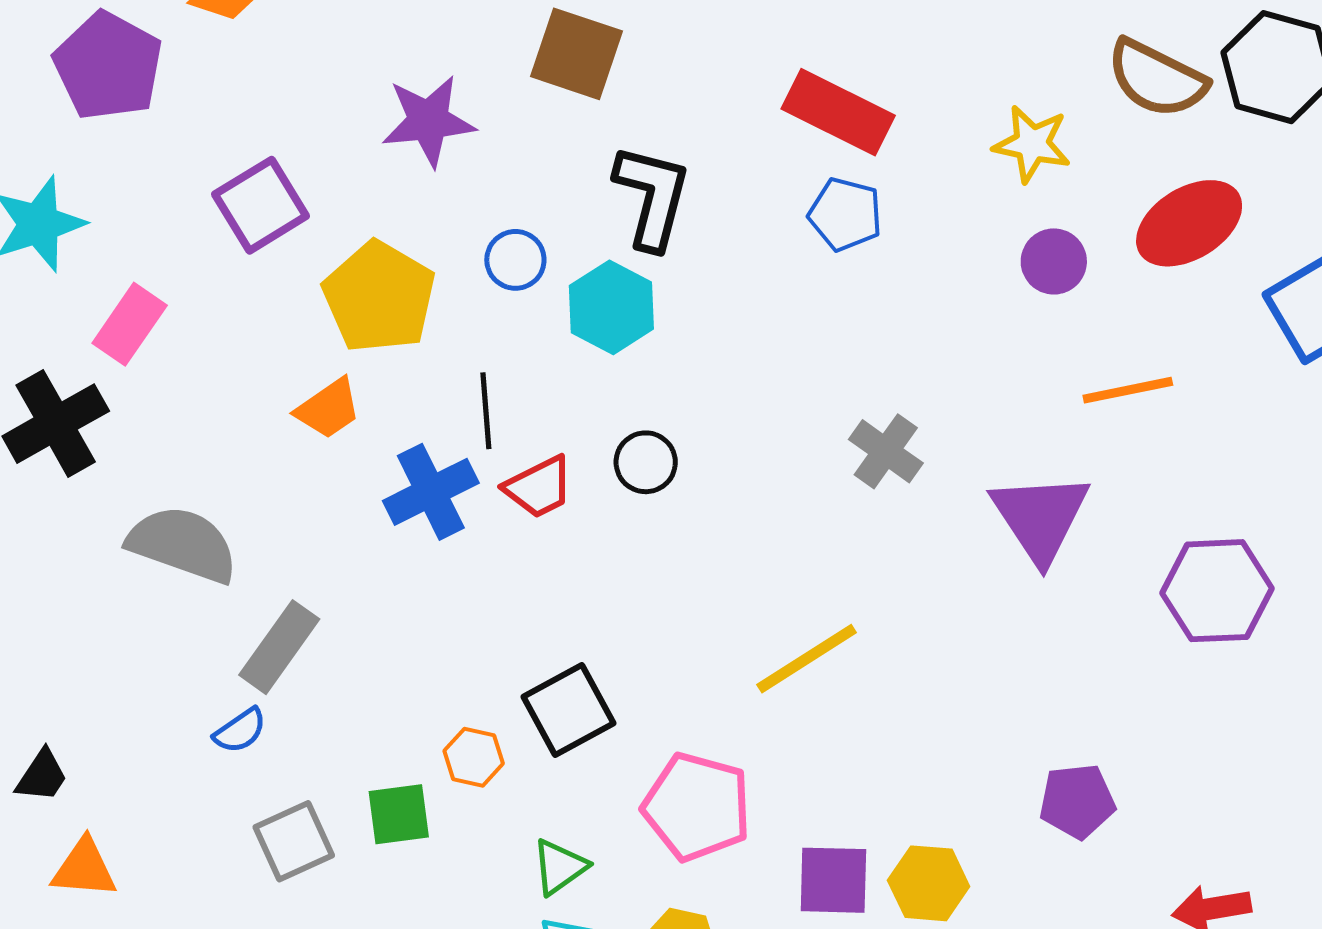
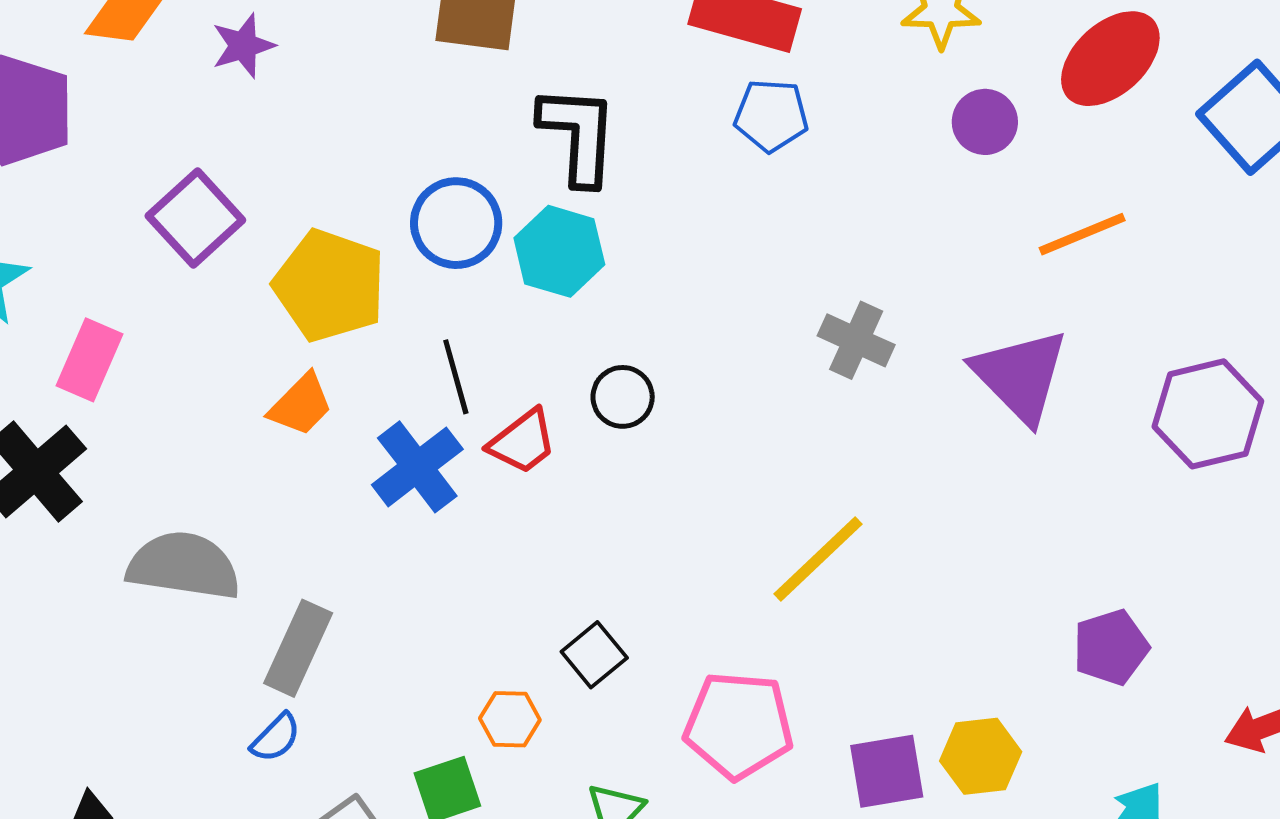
purple star: (428, 121) -> (243, 46), moved, size x0.7
blue circle: (515, 260) -> (456, 223), size x1.5
black square: (569, 710) -> (594, 655), size x0.7

